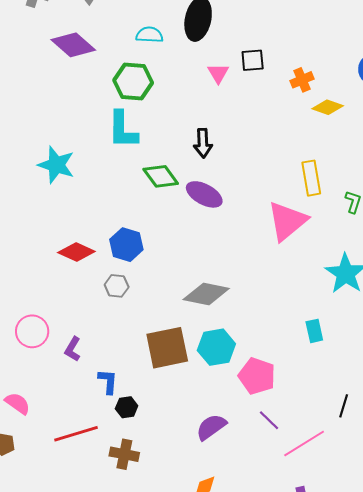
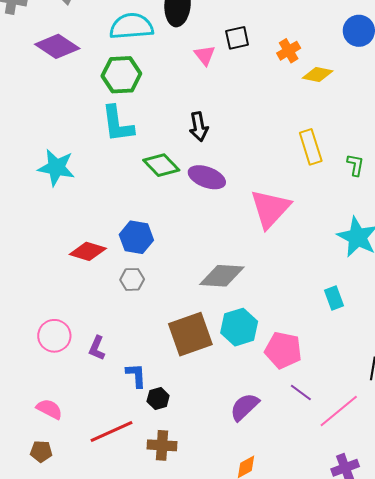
cyan semicircle: (149, 35) -> (131, 26), size x1.6
pink triangle: (287, 221) -> (270, 209), moved

